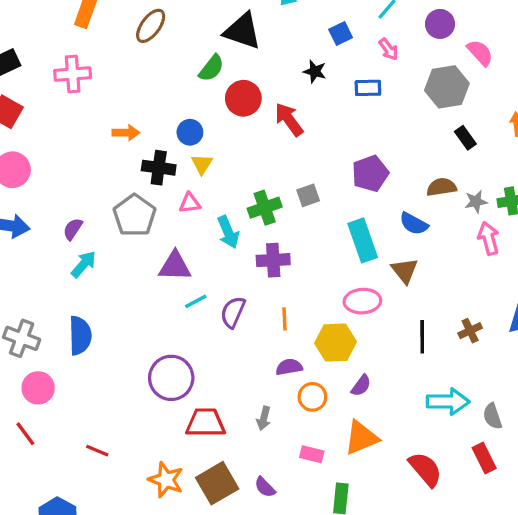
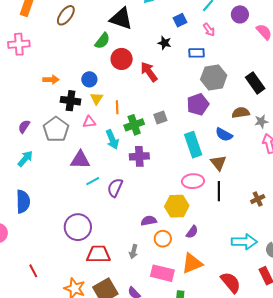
gray hexagon: (447, 87) -> (214, 77), moved
black rectangle: (465, 138) -> (255, 83), size x1.5
purple semicircle: (73, 229) -> (24, 126), moved
orange line: (285, 319) -> (117, 107), moved
black line: (422, 337) -> (219, 191), moved
red line: (97, 451) -> (33, 271), turned 40
pink rectangle: (312, 454) -> (162, 273), size x1.6

